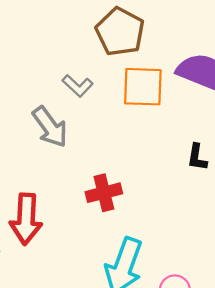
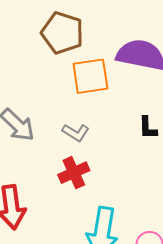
gray L-shape: (78, 86) -> (76, 133), moved

